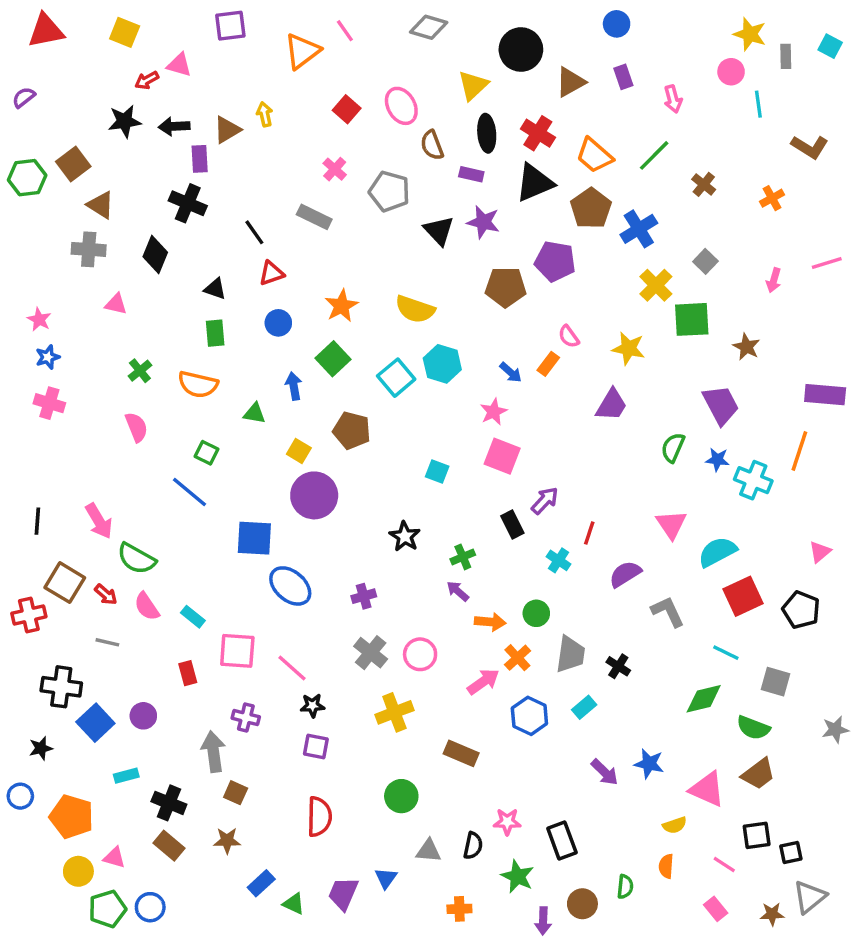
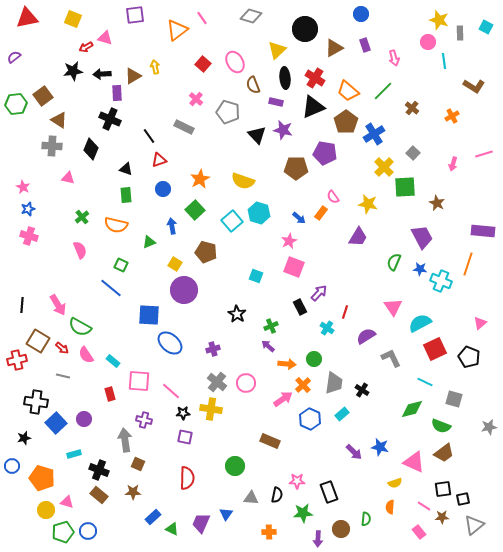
green triangle: (254, 413) -> (149, 242), turned -32
yellow cross: (394, 712) -> (211, 409), moved, turned 30
green star: (517, 876) -> (303, 513), turned -30
brown star: (772, 914) -> (442, 517), moved

